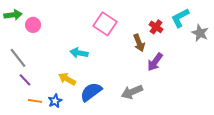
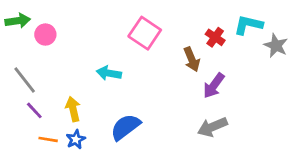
cyan L-shape: (180, 18) -> (248, 25), turned 40
yellow arrow: (67, 79) -> (73, 109), moved, turned 48
gray arrow: (132, 92) -> (212, 127), moved

